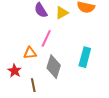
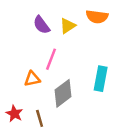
gray diamond: (54, 67) -> (63, 93), turned 40
red star: (15, 71) -> (14, 114), moved

